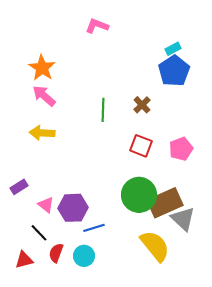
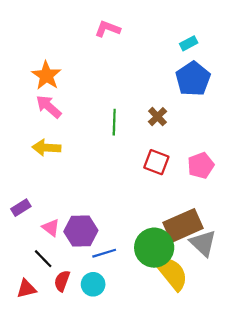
cyan rectangle: (173, 49) -> (189, 43), moved
green circle: (139, 195) -> (154, 248), moved

